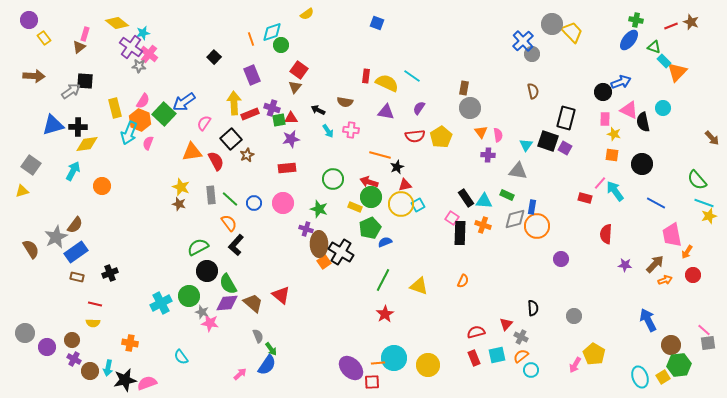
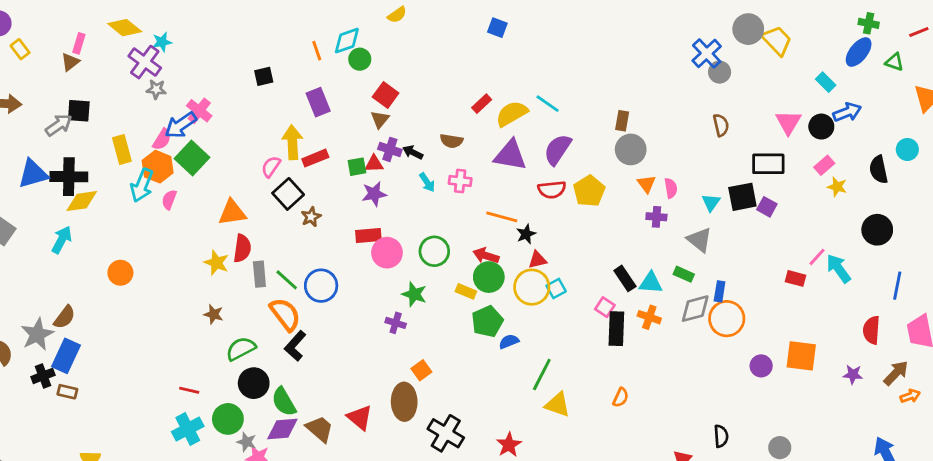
pink cross: (149, 54) -> (199, 111), moved
black square: (214, 57) -> (264, 76), turned 32
cyan rectangle: (664, 61) -> (826, 82), moved
red rectangle: (366, 76) -> (482, 104), turned 40
yellow semicircle: (387, 83) -> (512, 114), turned -55
blue arrow: (184, 102) -> (181, 125), moved
purple cross: (272, 108) -> (390, 149), moved
purple semicircle: (419, 108) -> (558, 149), size x1.6
pink triangle: (629, 110) -> (788, 122), moved, turned 36
purple triangle: (386, 112) -> (510, 155), size x1.4
black rectangle: (566, 118) -> (768, 164), turned 75
pink rectangle: (605, 119) -> (824, 165), turned 48
pink semicircle: (204, 123) -> (271, 167), moved
black cross: (78, 127) -> (69, 177), size x1.4
black square: (548, 141) -> (742, 197), turned -30
orange square: (612, 155) -> (801, 356), moved, size x1.6
red semicircle: (216, 161) -> (242, 248), moved, turned 36
gray triangle: (518, 171) -> (699, 240), turned 30
orange circle: (102, 186) -> (120, 273), moved
blue circle: (254, 203) -> (321, 286), size x1.5
pink circle: (283, 203) -> (387, 253), moved
blue line: (656, 203) -> (897, 286), turned 72
brown star: (179, 204) -> (214, 314), moved
orange semicircle: (229, 223) -> (285, 314), size x1.4
red semicircle: (606, 234) -> (871, 330), moved
brown ellipse: (319, 244) -> (404, 402), moved
blue rectangle: (76, 252) -> (66, 356), turned -30
black cross: (341, 252) -> (446, 433), moved
black cross: (110, 273) -> (43, 376), moved
green line: (383, 280) -> (542, 375), moved
red line: (95, 304) -> (189, 390), moved

